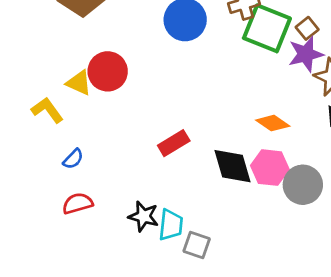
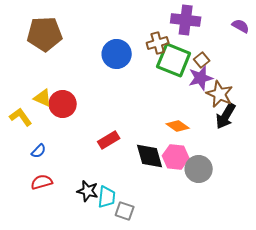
red circle: (108, 71) -> (63, 104), moved

